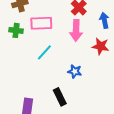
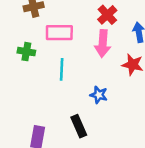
green cross: (16, 30) -> (26, 52), moved
cyan line: (44, 52) -> (62, 69), turned -42

